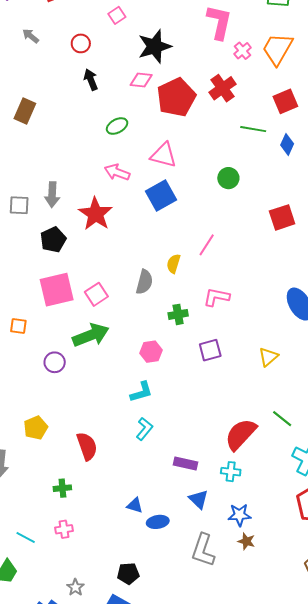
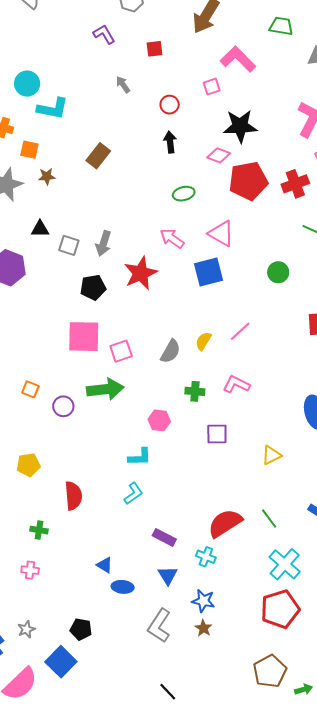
orange square: (18, 326) -> (30, 389), moved

